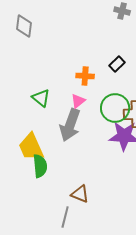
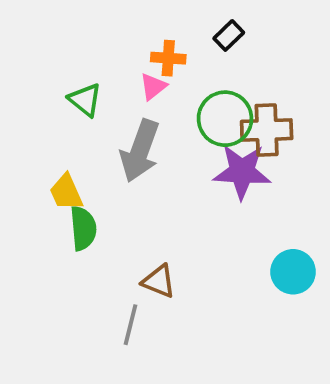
pink triangle: (78, 101) -> (153, 87), moved
yellow trapezoid: (31, 147) -> (66, 192), size x0.7

